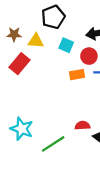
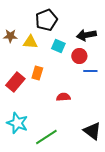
red rectangle: (20, 64) -> (15, 82), moved
orange rectangle: (77, 75) -> (37, 73), moved, turned -64
red semicircle: (82, 125) -> (63, 97), moved

